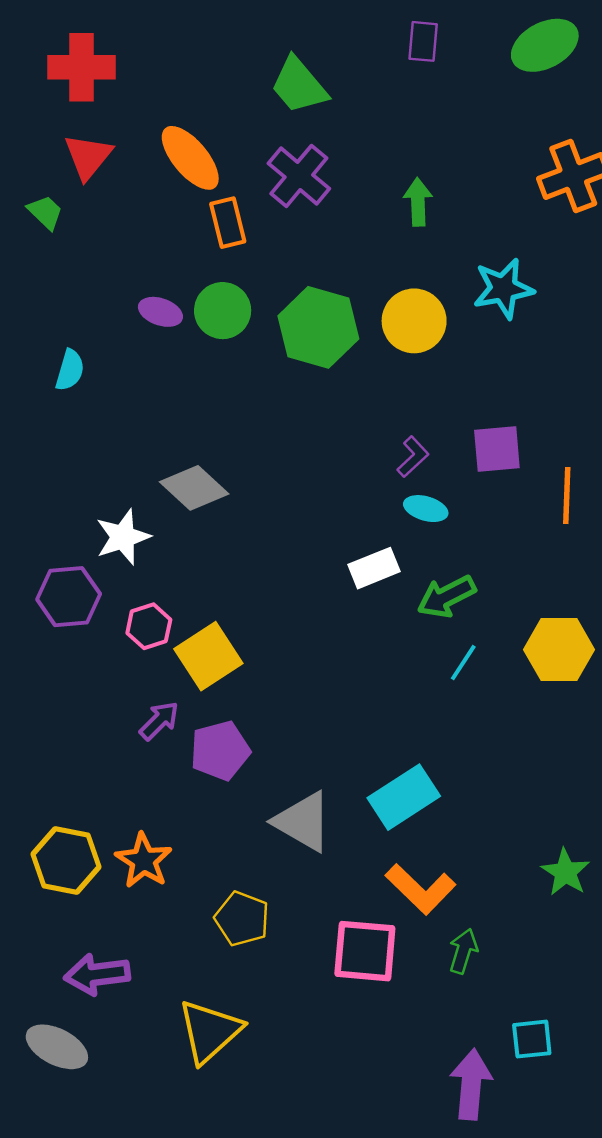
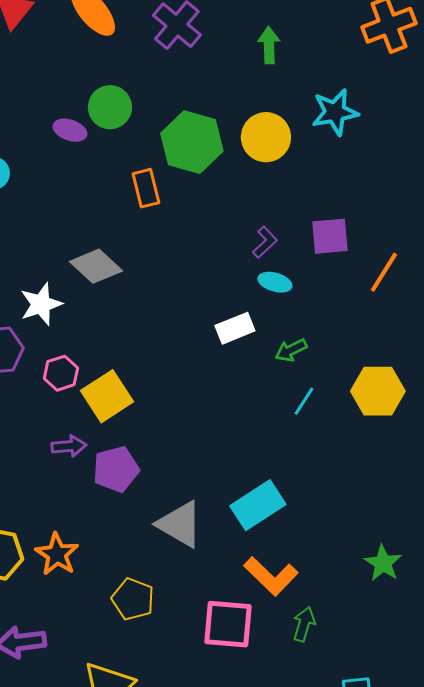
orange rectangle: (228, 223) -> (146, 188), moved
green circle: (223, 311) -> (110, 107), moved
orange line: (567, 496) -> (384, 272), turned 30
green arrow: (446, 597) -> (291, 350), size x0.7
purple arrow: (159, 721) -> (69, 446), turned 40

